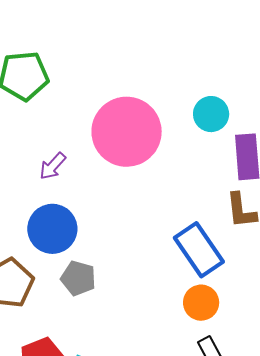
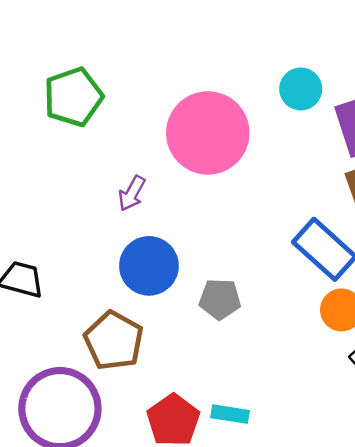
gray pentagon: (78, 278) -> (220, 299), moved

